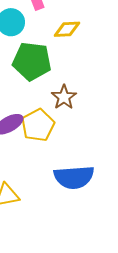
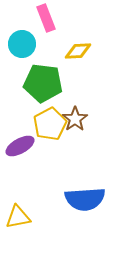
yellow pentagon: (38, 125) -> (50, 124), moved

